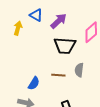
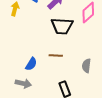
gray semicircle: (79, 70) -> (86, 66), moved

